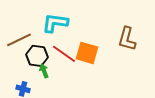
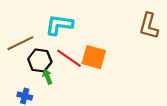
brown L-shape: (127, 39) -> (149, 26), moved

